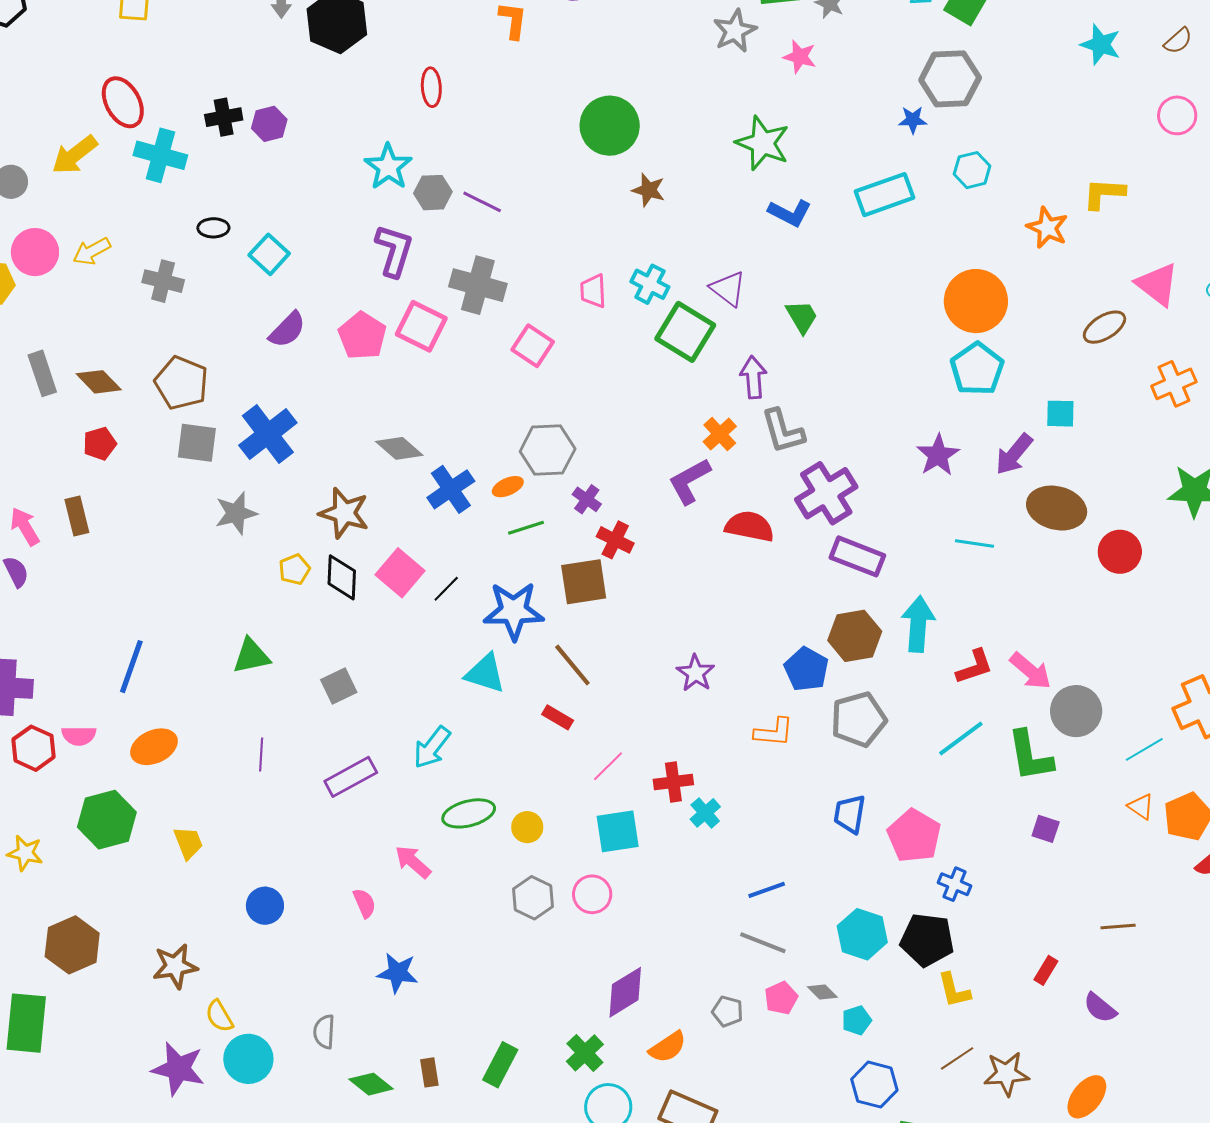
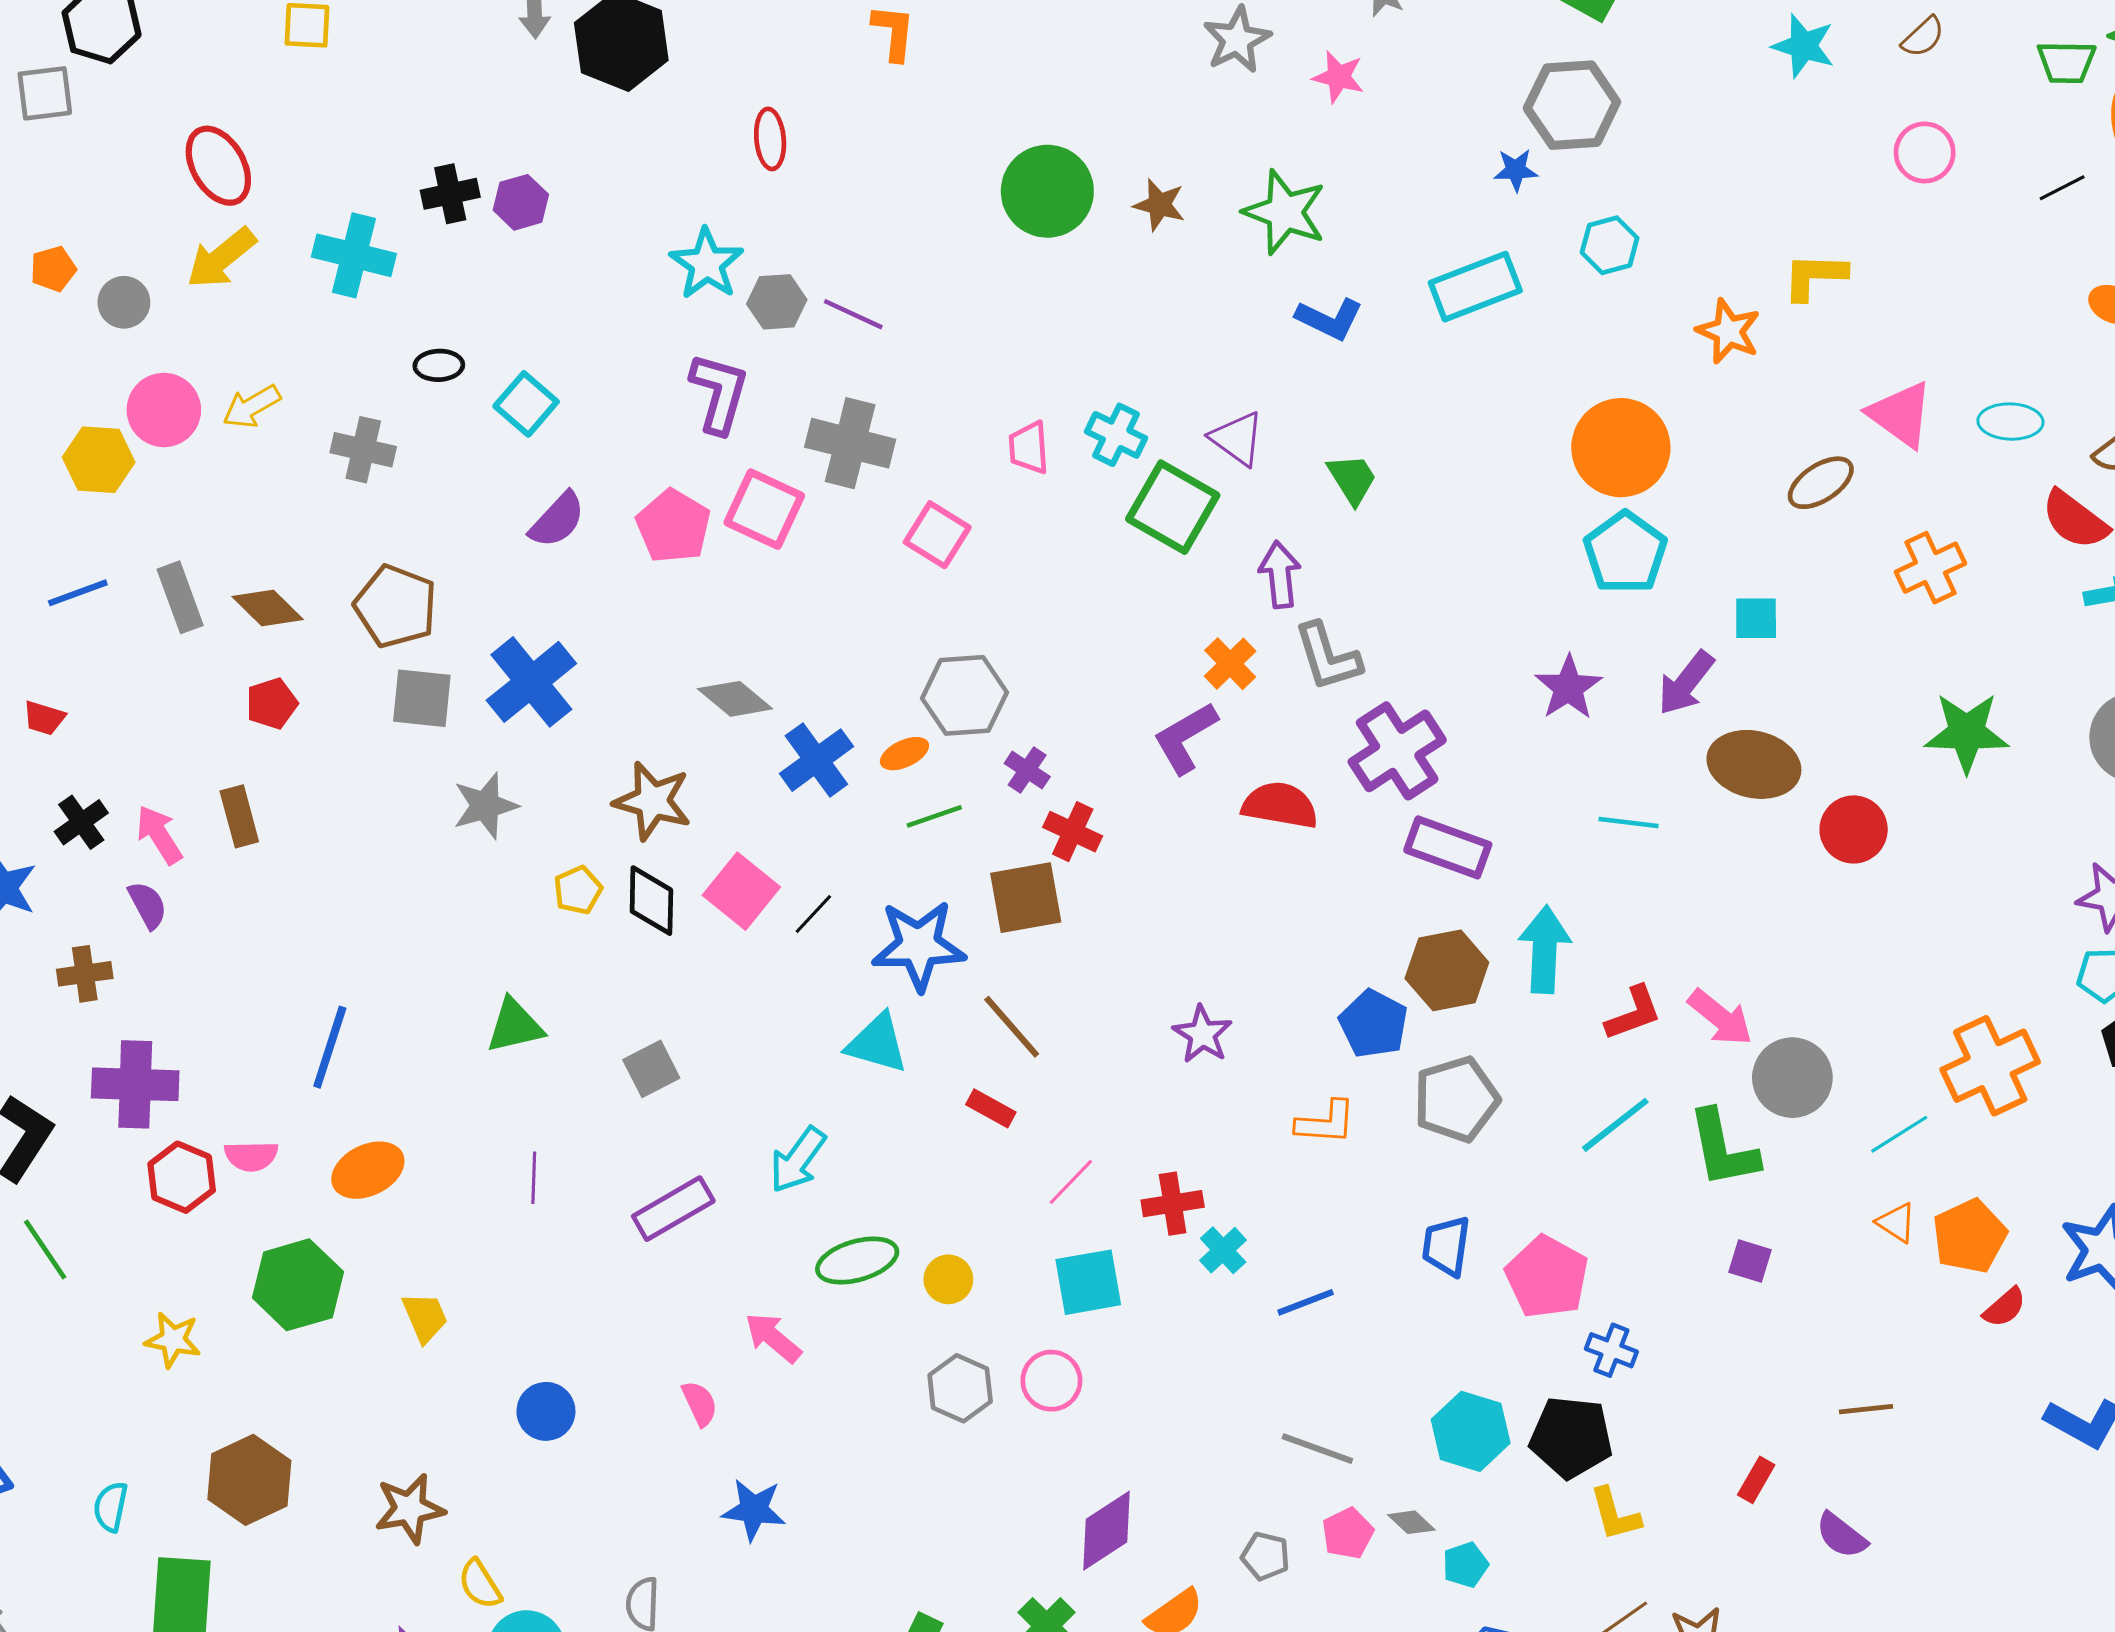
red ellipse: (123, 102) -> (218, 166), moved
brown star: (649, 190) -> (1159, 205), moved
blue line: (767, 890) -> (1306, 1302), moved

